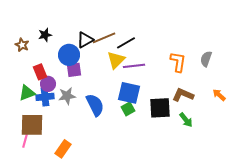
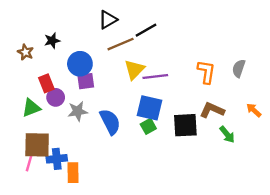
black triangle: (85, 40) -> (108, 20), moved
black line: (126, 43) -> (146, 30), moved
blue cross: (45, 97) -> (57, 159), moved
green arrow: (186, 120) -> (227, 134), moved
orange rectangle: (63, 149) -> (73, 173), turned -36

